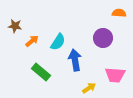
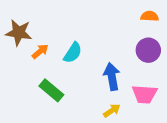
brown star: (15, 26) -> (19, 33), size x1.5
purple circle: (103, 38) -> (148, 50), moved
blue arrow: (75, 60) -> (112, 77), moved

